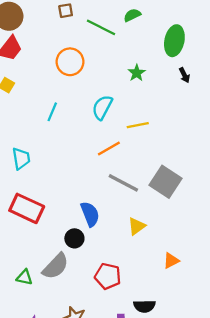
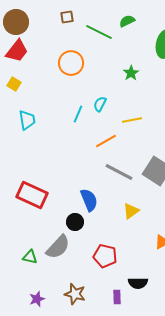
cyan semicircle: (102, 107) -> (100, 104), size x0.7
cyan line: (52, 112) -> (78, 114), moved
cyan trapezoid: (21, 158) -> (27, 120), moved

